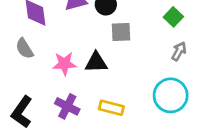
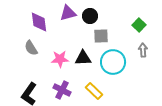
gray arrow: (179, 51) -> (143, 50), turned -32
cyan circle: (171, 95) -> (113, 62), moved
yellow rectangle: (111, 108) -> (94, 91), turned 30

